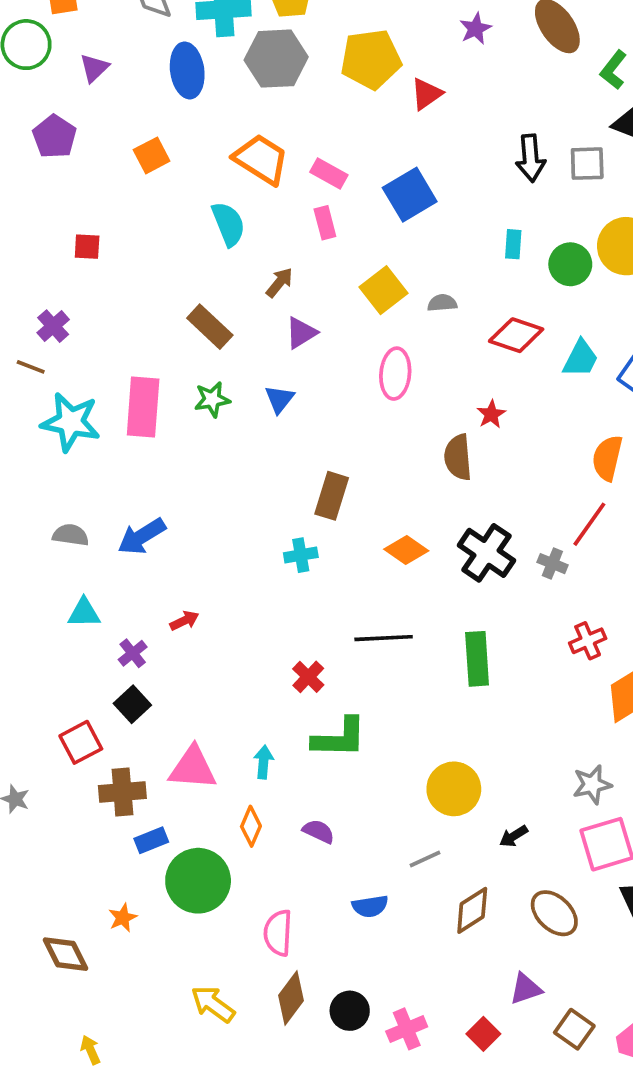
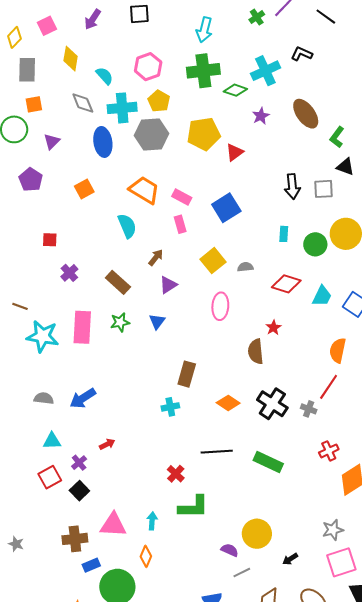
purple cross: (53, 326) -> (69, 273), moved
green rectangle: (477, 659) -> (268, 462), turned -60
red square: (81, 742) -> (50, 477), moved
purple semicircle: (319, 831) -> (230, 550), moved

